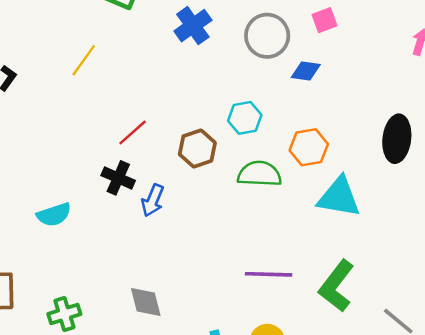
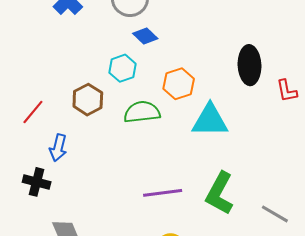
blue diamond: (306, 71) -> (145, 36), moved, turned 45
red line: (133, 133) -> (33, 112), moved
black cross: (118, 178) -> (37, 182), moved

